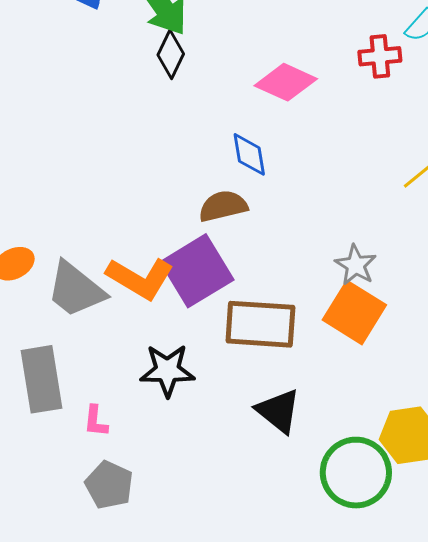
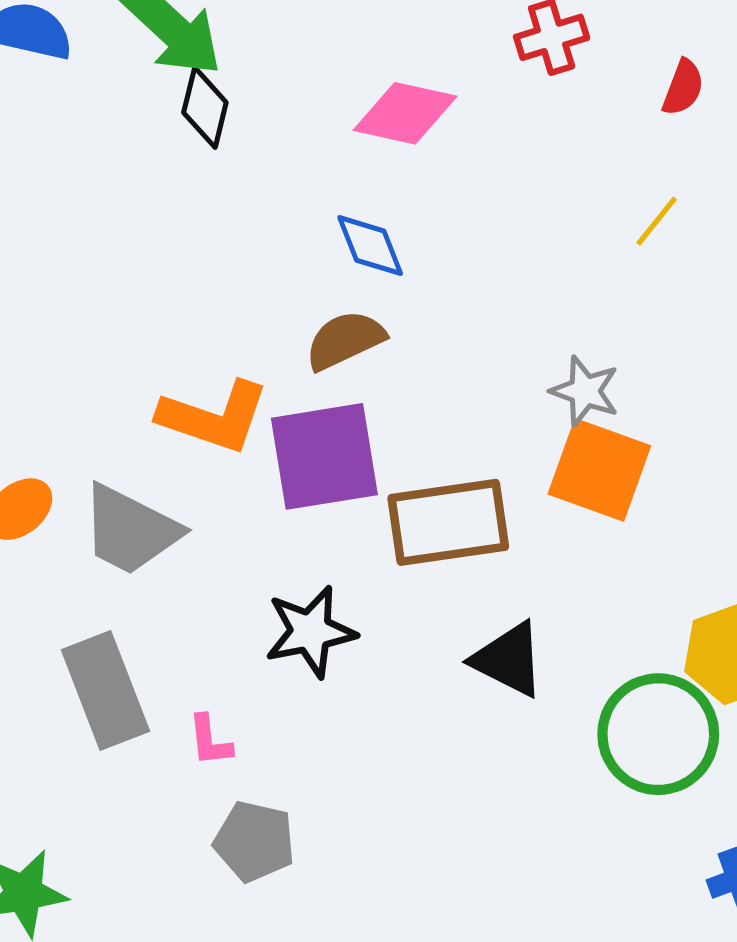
purple square: (197, 271) -> (324, 456), turned 34
orange L-shape: (140, 278) -> (214, 417), moved

